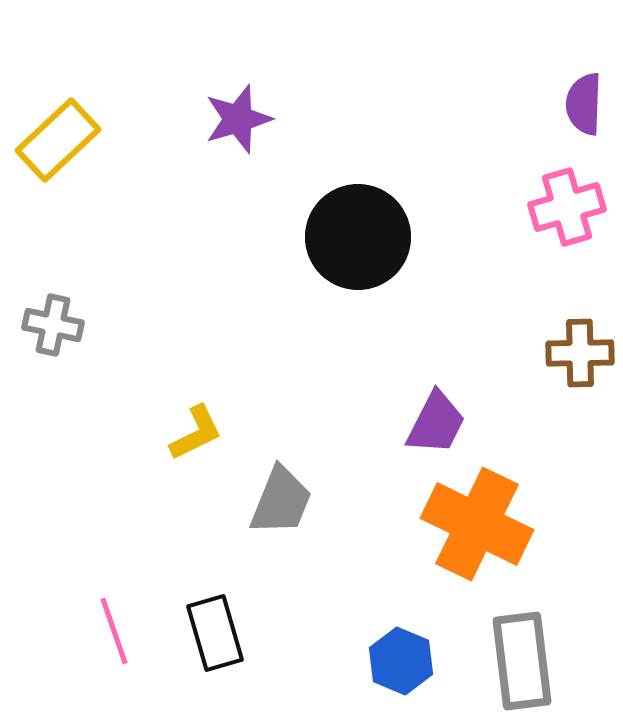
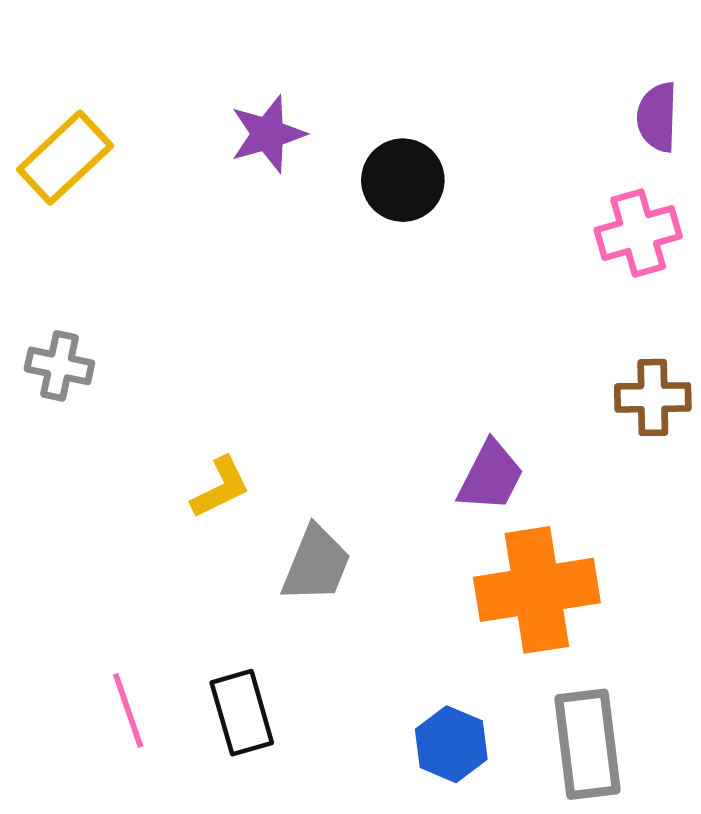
black circle: (358, 237) -> (403, 180), moved, size x0.7
orange cross: (477, 524) -> (537, 590), turned -35

